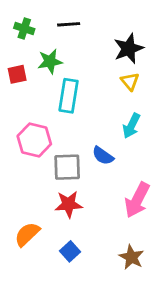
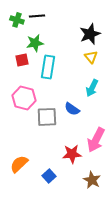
black line: (69, 24) -> (37, 16), moved
red square: (17, 74) -> (22, 60), moved
red star: (69, 204) -> (72, 154), moved

